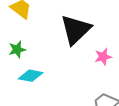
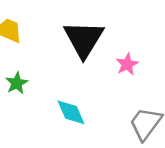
cyan diamond: (31, 76) -> (71, 112), moved, turned 70

